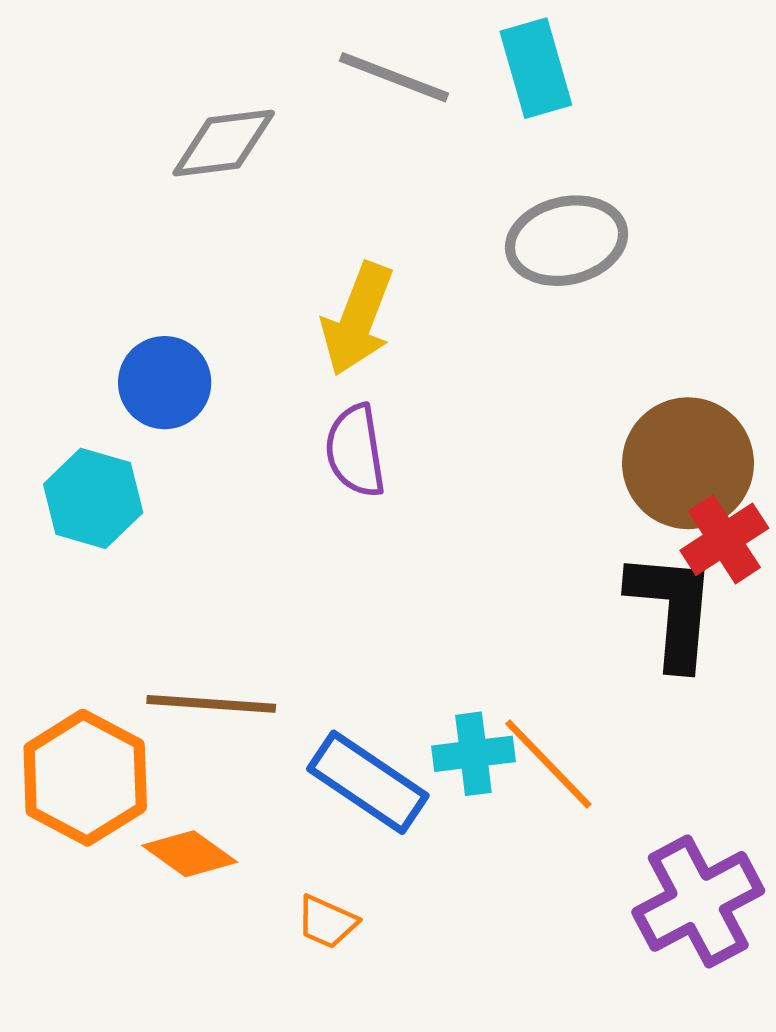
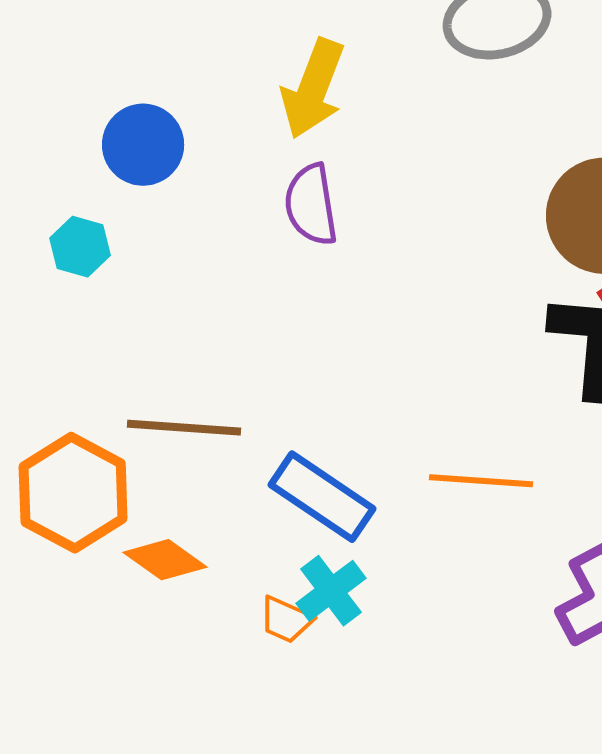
cyan hexagon: (93, 498) -> (80, 247), size x0.7
cyan cross: (473, 754) -> (331, 591), moved, turned -30
orange line: (548, 764) -> (481, 481), turned -42

